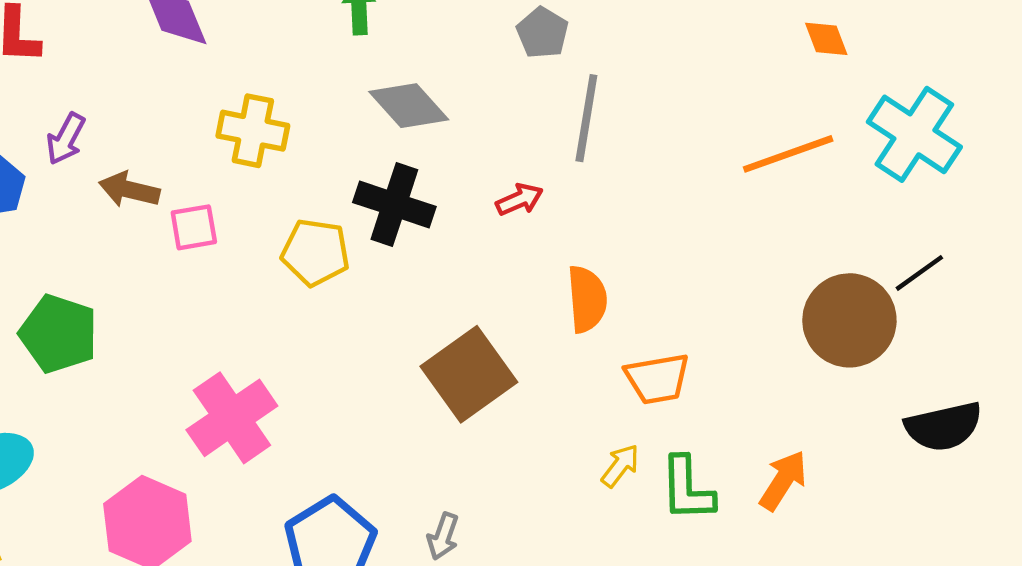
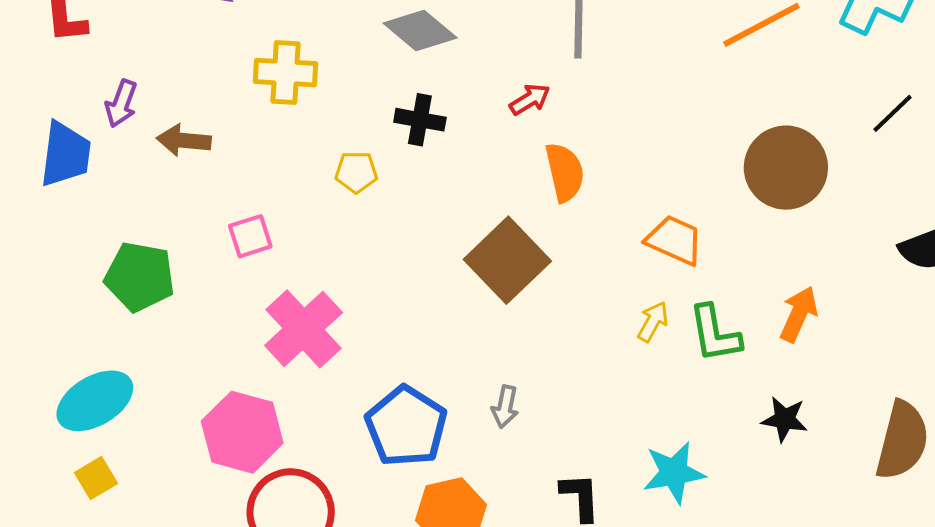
black cross: (394, 204) -> (420, 120), size x0.7
pink square: (194, 227) -> (250, 236), moved
yellow pentagon: (315, 252) -> (356, 172), size x0.7
orange semicircle: (587, 299) -> (565, 172), moved
brown circle: (849, 320) -> (786, 168), moved
orange trapezoid: (657, 379) -> (674, 240), turned -138

